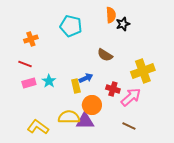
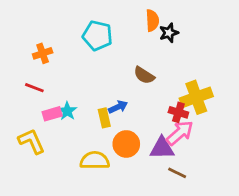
pink rectangle: (29, 83) -> (52, 114), moved
red cross: (113, 89) -> (178, 112), moved
purple triangle: (85, 121) -> (162, 148), moved
yellow L-shape: (38, 127) -> (32, 141), moved, turned 30

